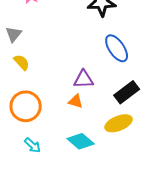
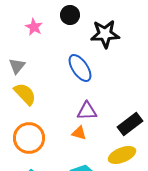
blue ellipse: (117, 48) -> (80, 68), moved
yellow semicircle: (22, 62) -> (25, 94), size x1.4

